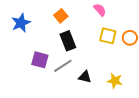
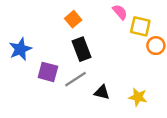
blue star: (21, 23) -> (20, 49), moved
yellow square: (108, 36) -> (140, 26), moved

